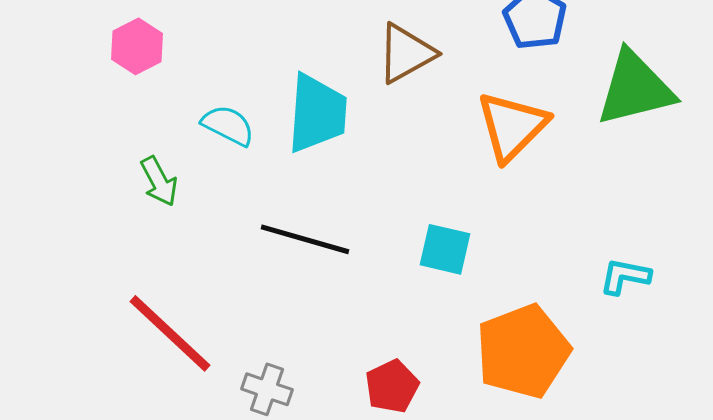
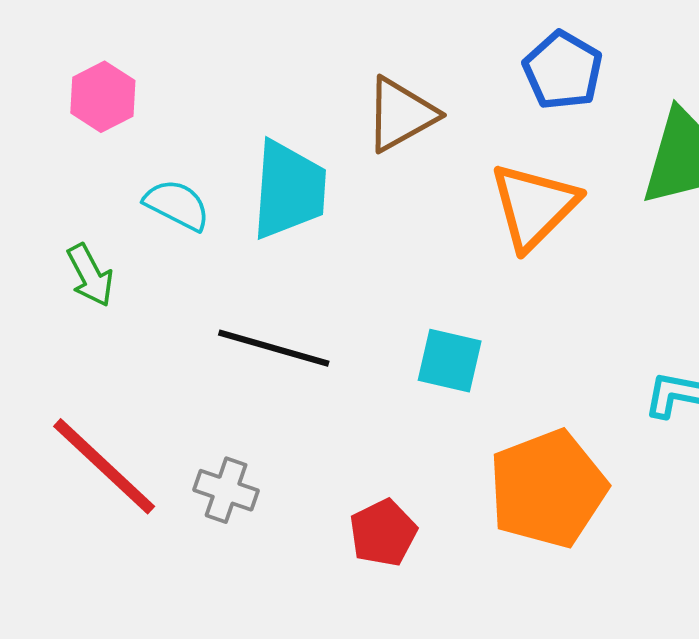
pink hexagon: (137, 46) -> (103, 97), moved
gray cross: (267, 389) -> (226, 490), moved

